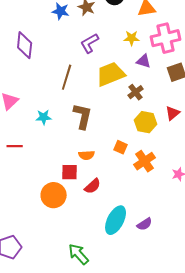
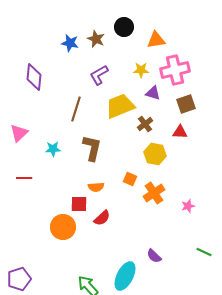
red triangle: (173, 113) -> (180, 132), moved, turned 42
cyan ellipse: (116, 220) -> (125, 276), moved
purple semicircle: (145, 224) -> (154, 256), turned 77

